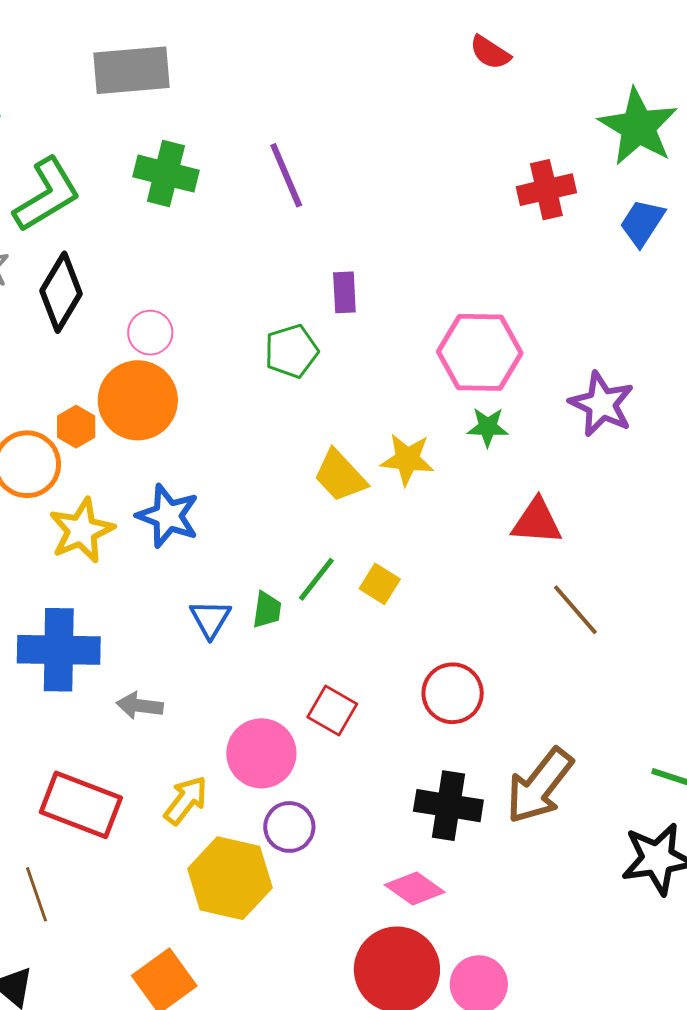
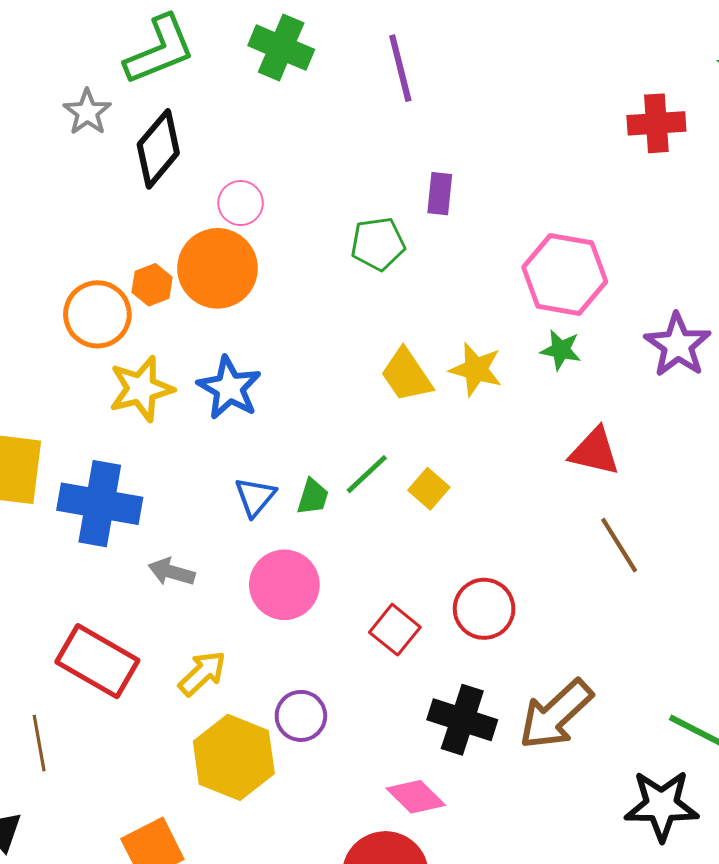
red square: (332, 711) -> (395, 630), moved
pink circle: (261, 753) -> (284, 585), moved

